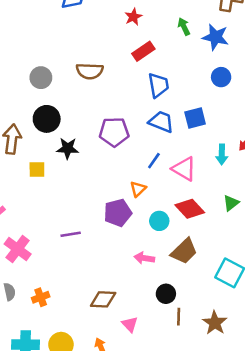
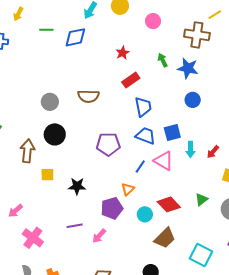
black star: (68, 148) -> (77, 186), moved
cyan arrow: (222, 154) -> (190, 149), moved
pink triangle: (184, 169) -> (164, 161), moved
pink arrow: (144, 258) -> (99, 236), moved, turned -56

